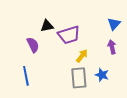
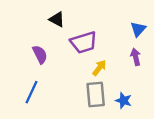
black triangle: (47, 26) -> (57, 19), moved, turned 40
blue star: (102, 75) -> (124, 101), moved
blue line: (26, 76) -> (31, 92), turned 36

